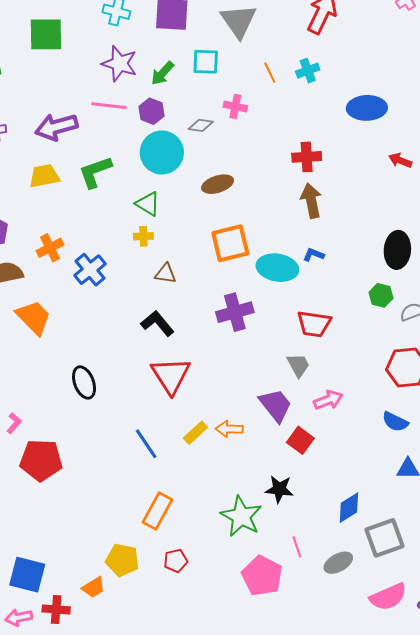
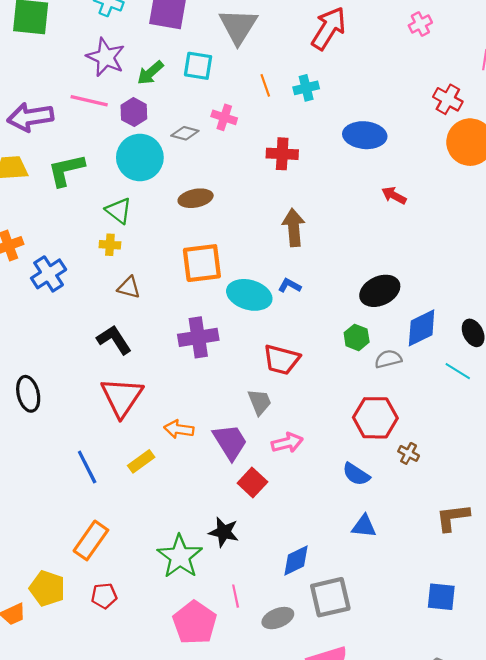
red cross: (307, 157) -> (282, 154), moved
black ellipse: (397, 250) -> (380, 291), turned 54
orange arrow: (229, 429) -> (179, 429), moved

